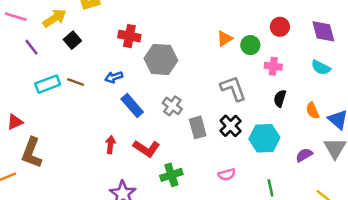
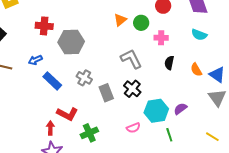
cyan hexagon: (264, 138) -> (156, 111), moved
red arrow: (110, 145) -> (50, 128), moved
purple semicircle: (304, 155) -> (180, 109), moved

